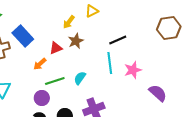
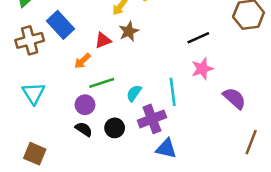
black line: (118, 40) -> (198, 38), moved
cyan line: (110, 63) -> (173, 92), moved
cyan semicircle: (80, 78) -> (134, 93), moved

